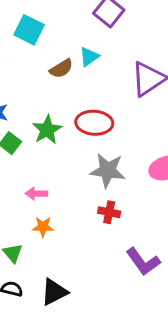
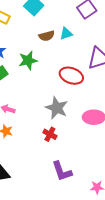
red ellipse: (94, 123) -> (71, 76), moved
green star: (47, 130) -> (28, 60), moved

